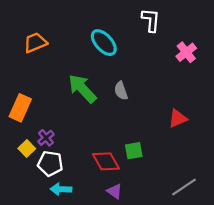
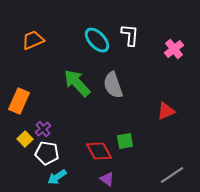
white L-shape: (151, 20) -> (130, 35), moved
gray semicircle: (121, 91) -> (113, 85), size x1.5
cyan arrow: (61, 189) -> (57, 177), turned -36

